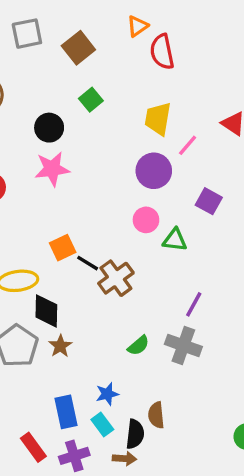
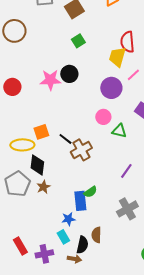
red semicircle: (162, 52) -> (127, 42), moved
black circle: (49, 128) -> (69, 74), moved
orange square: (63, 248) -> (41, 132), moved
gray cross: (183, 345) -> (127, 209), moved, turned 35
blue rectangle: (66, 412) -> (80, 201), moved

